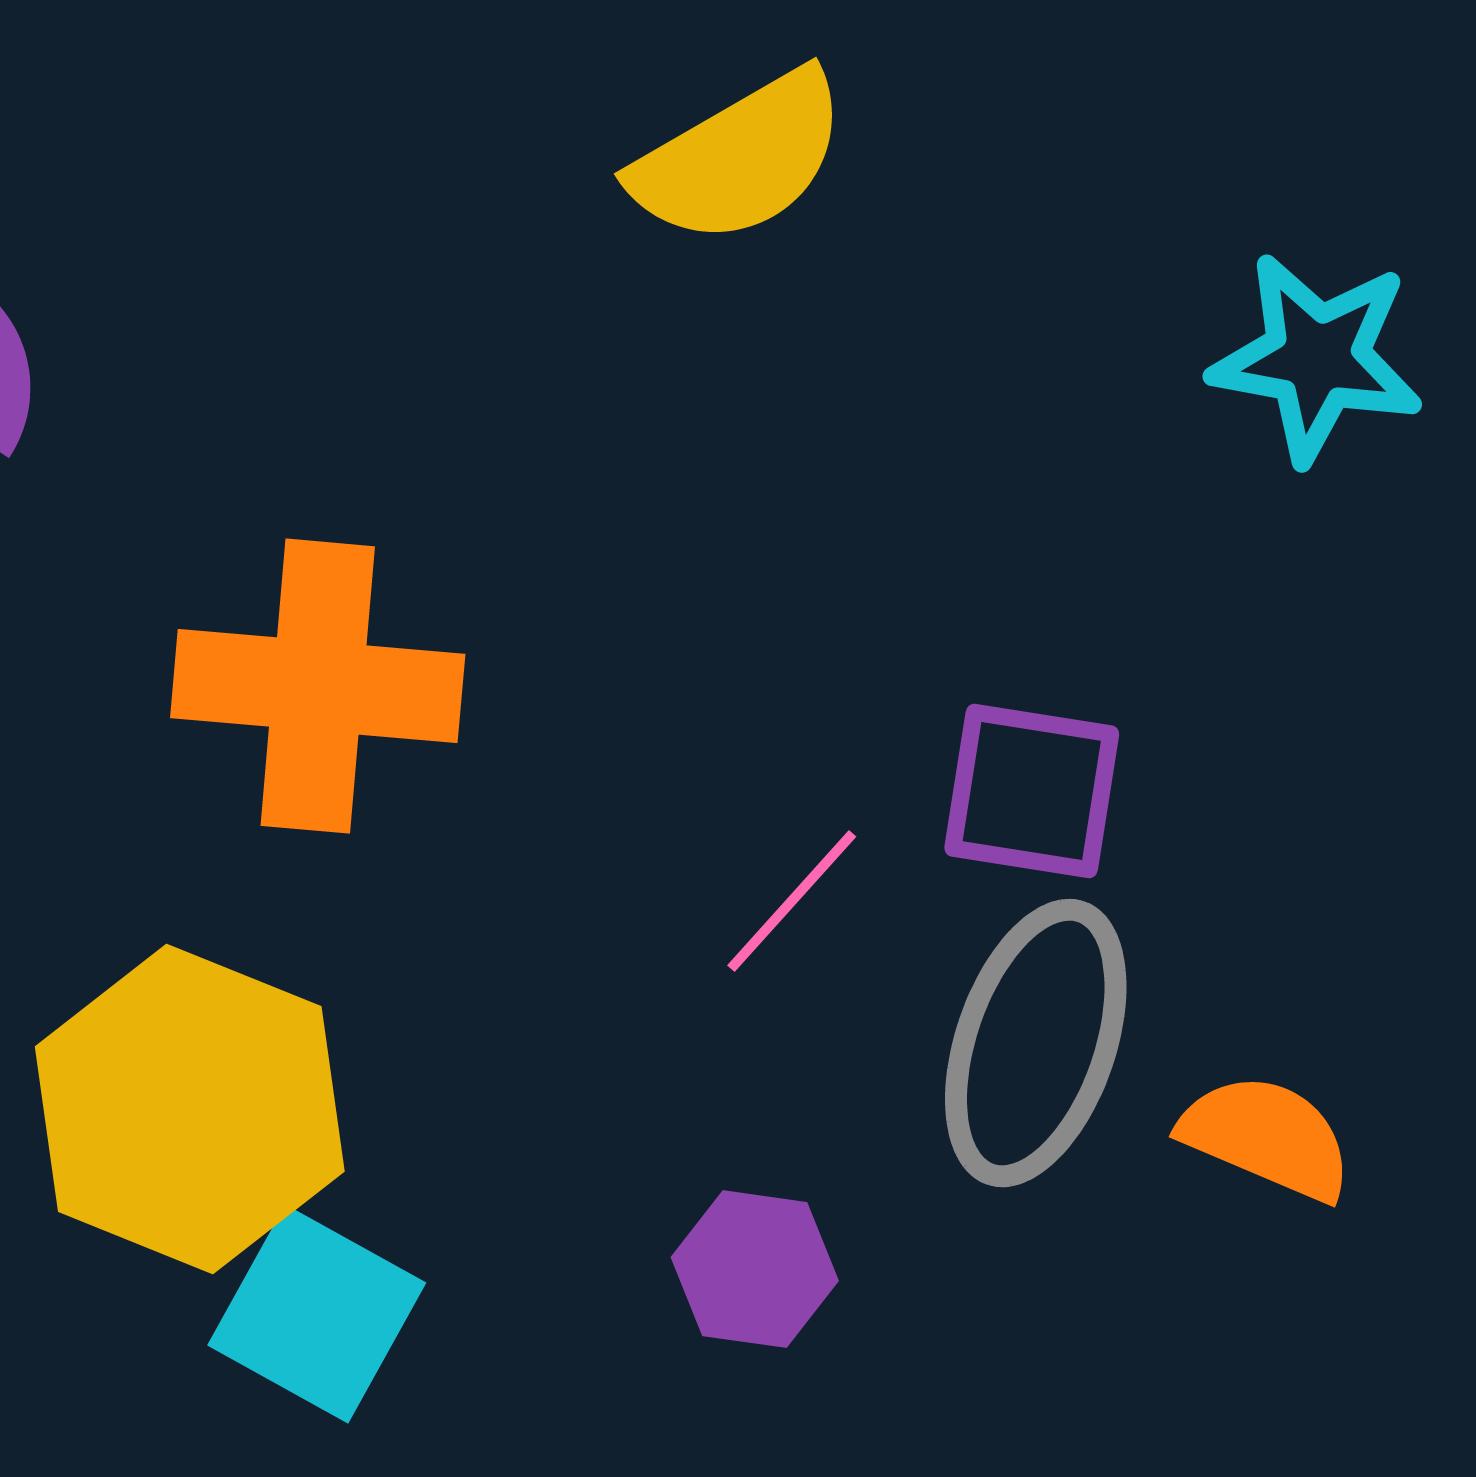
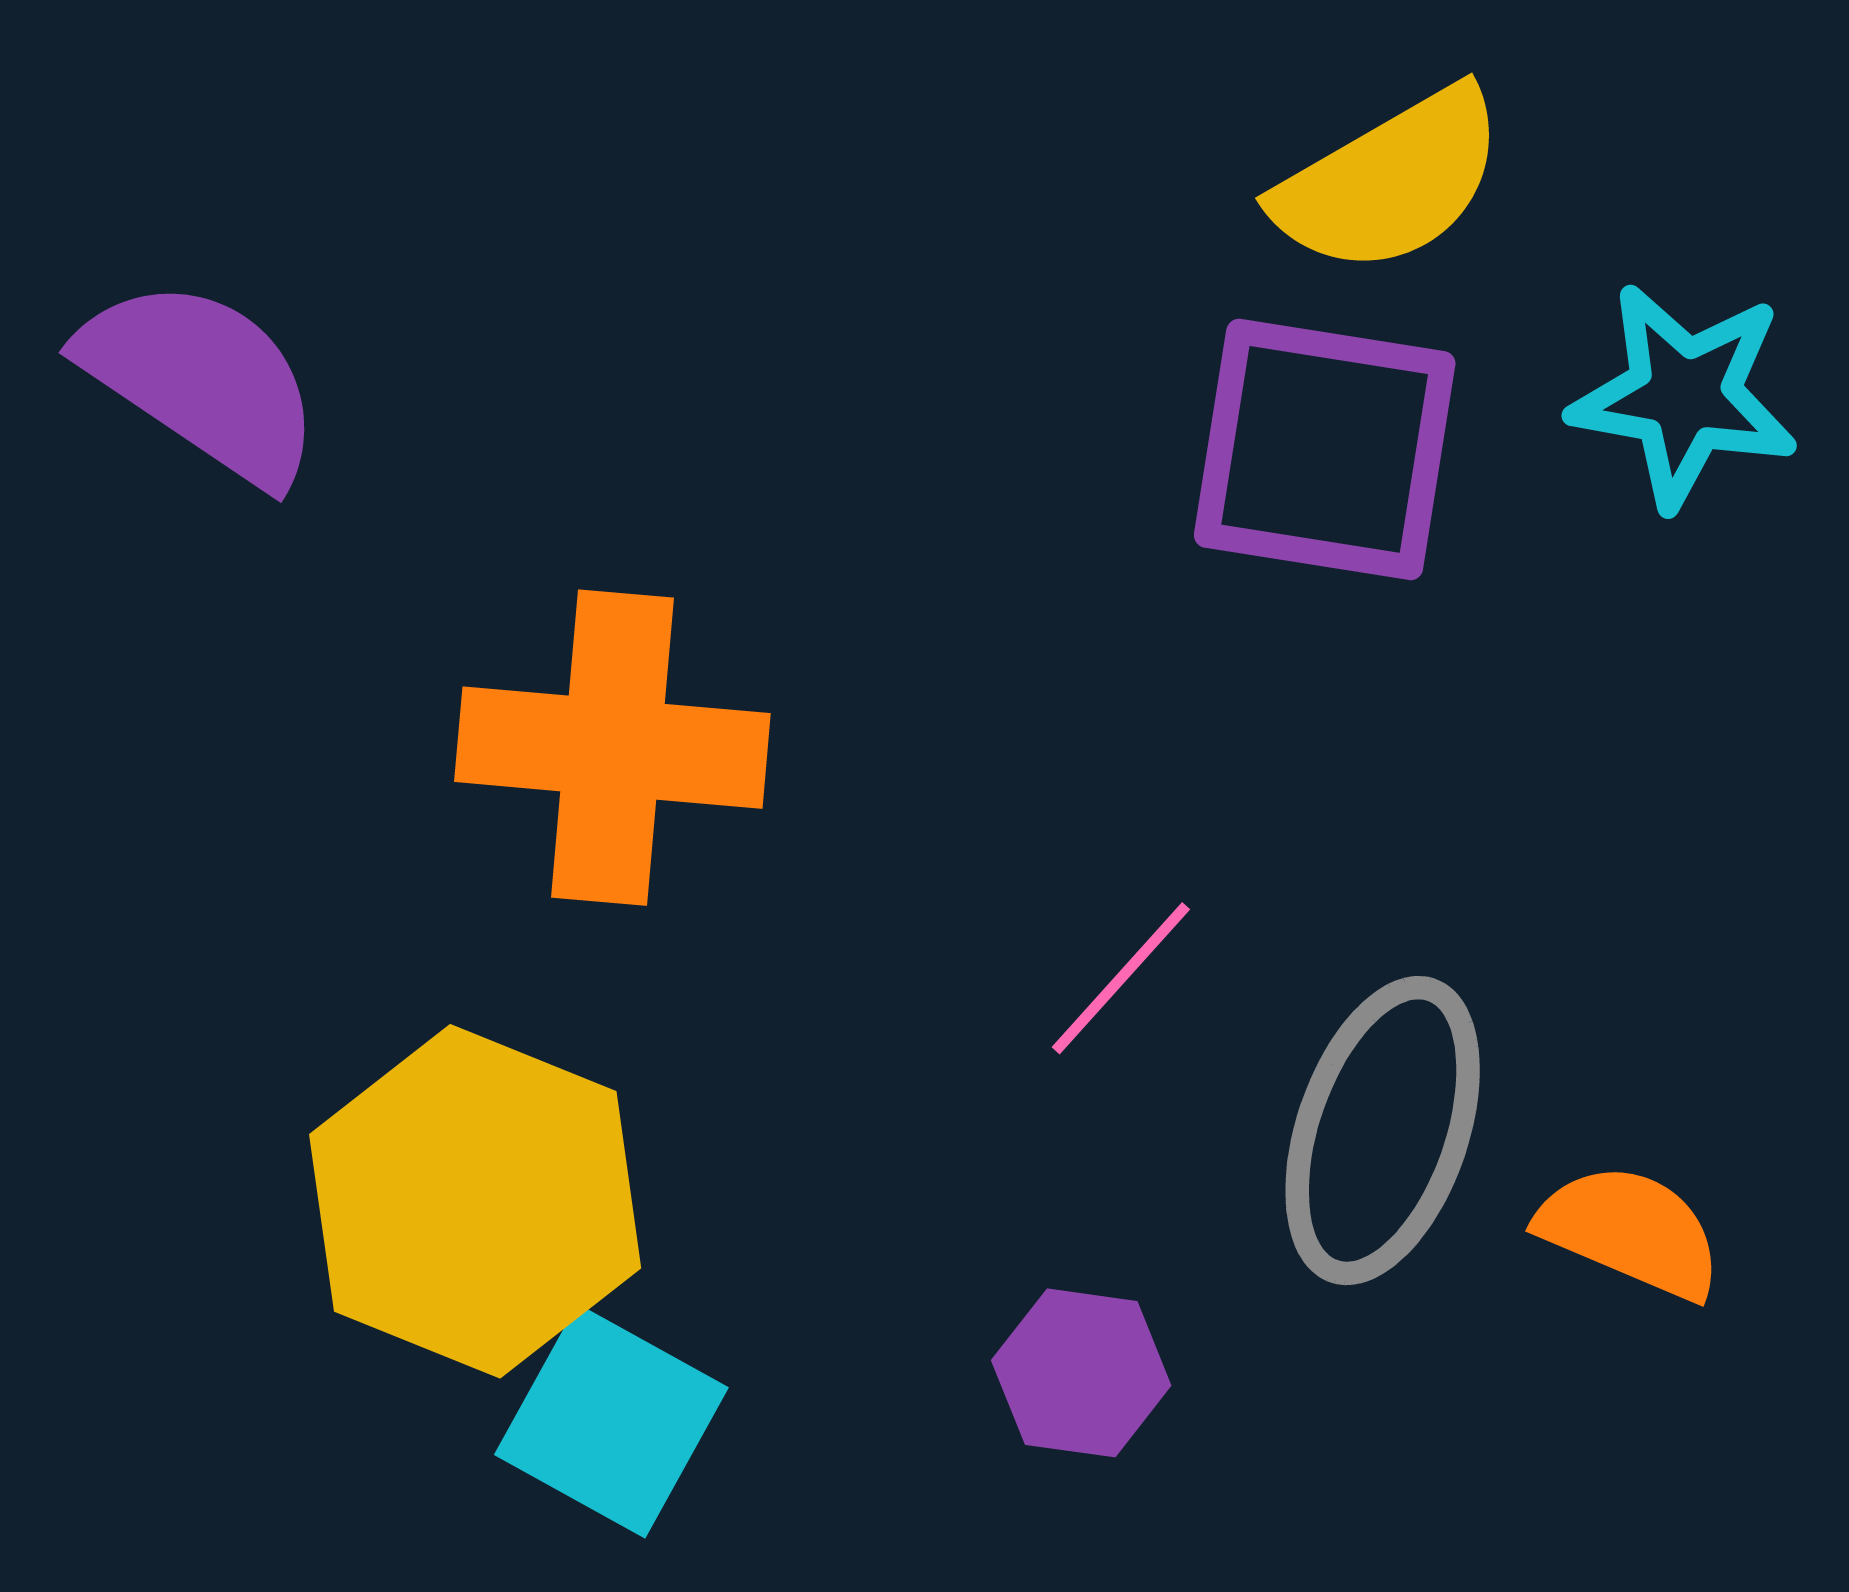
yellow semicircle: (740, 158) -> (1390, 181), moved
purple square: (1032, 791) -> (1325, 449), moved, size x1.4

